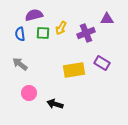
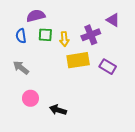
purple triangle: (107, 19) -> (113, 20), turned 32
yellow arrow: (61, 28) -> (64, 39), moved, turned -32
yellow rectangle: (74, 70) -> (78, 60), moved

